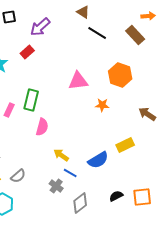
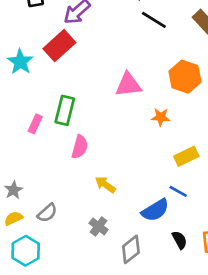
red rectangle: (27, 52) -> (59, 46), size x1.6
yellow rectangle: (125, 145) -> (186, 156), moved
blue semicircle: (98, 160) -> (155, 210), moved
blue line: (70, 173) -> (178, 191), moved
black semicircle: (116, 196) -> (180, 240), turned 88

